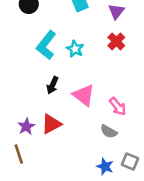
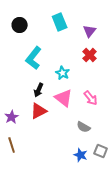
cyan star: (75, 49) -> (63, 73), moved
pink arrow: (118, 106) -> (91, 98), moved
red triangle: (51, 124) -> (39, 111), moved
purple star: (26, 126) -> (12, 117), moved

